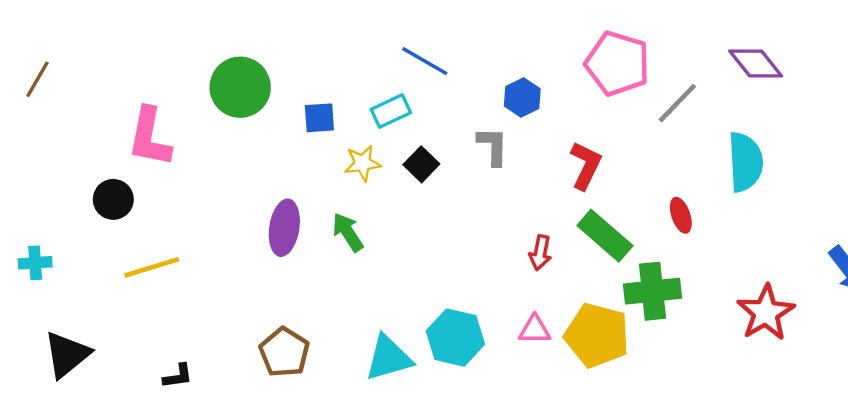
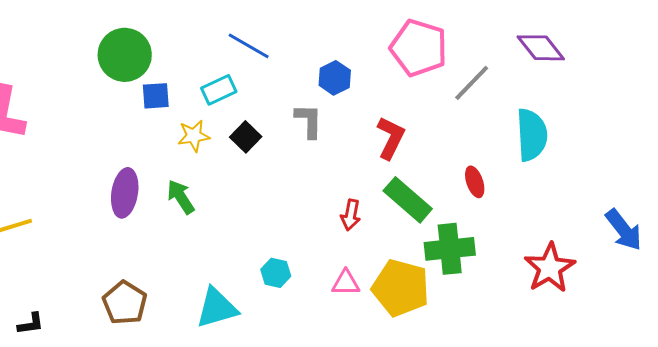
green circle: (240, 87) -> (125, 55), moved
cyan hexagon: (455, 338) -> (276, 273), moved, size x0.6

